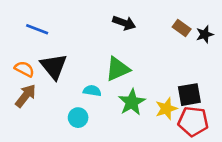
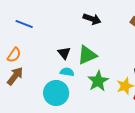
black triangle: (54, 66) -> (64, 53), moved, size x0.6
orange semicircle: (24, 69) -> (14, 55), turned 98
cyan circle: (78, 118) -> (56, 93), size x1.6

